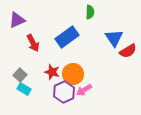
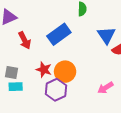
gray square: (20, 75) -> (12, 73), turned -32
cyan rectangle: (24, 89) -> (16, 87), turned -32
pink arrow: (84, 90) -> (105, 88), moved

